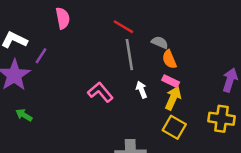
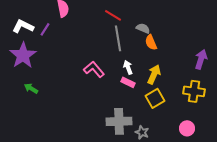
purple line: (41, 56) -> (45, 29), moved
pink rectangle: (171, 81) -> (128, 82), moved
yellow square: (174, 127) -> (155, 98), turned 30

